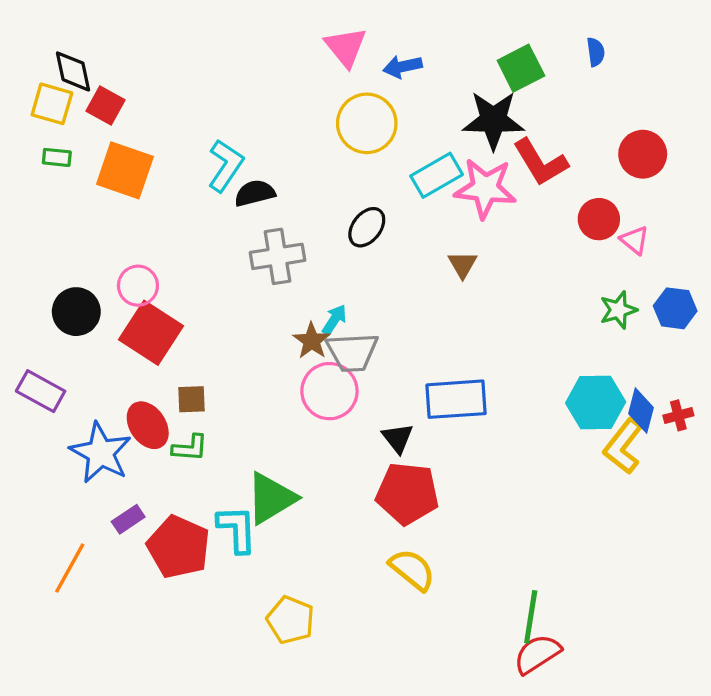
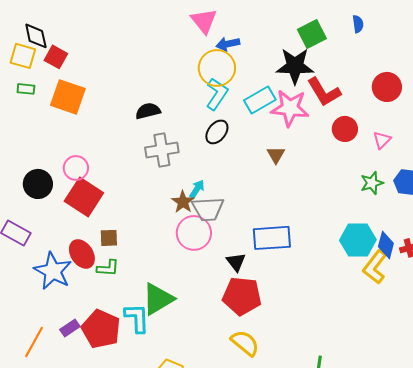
blue arrow: (402, 67) -> (228, 44), moved
cyan L-shape: (226, 166) -> (217, 94), moved
red circle: (599, 219) -> (345, 129), moved
pink triangle: (635, 240) -> (382, 140), turned 36
purple rectangle: (128, 519) -> (70, 328), moved

